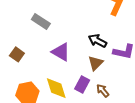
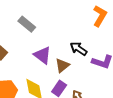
brown triangle: (96, 63) -> (62, 65), moved

